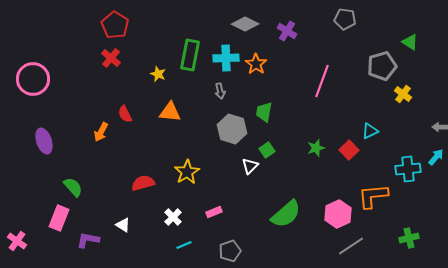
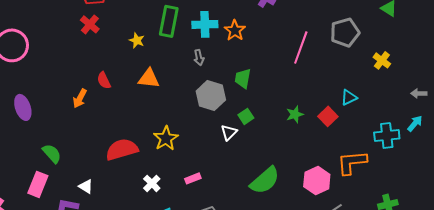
gray pentagon: (382, 66) -> (345, 32), moved
red semicircle: (143, 183) -> (122, 149), size x1.4
white triangle: (123, 225) -> (86, 186), moved

